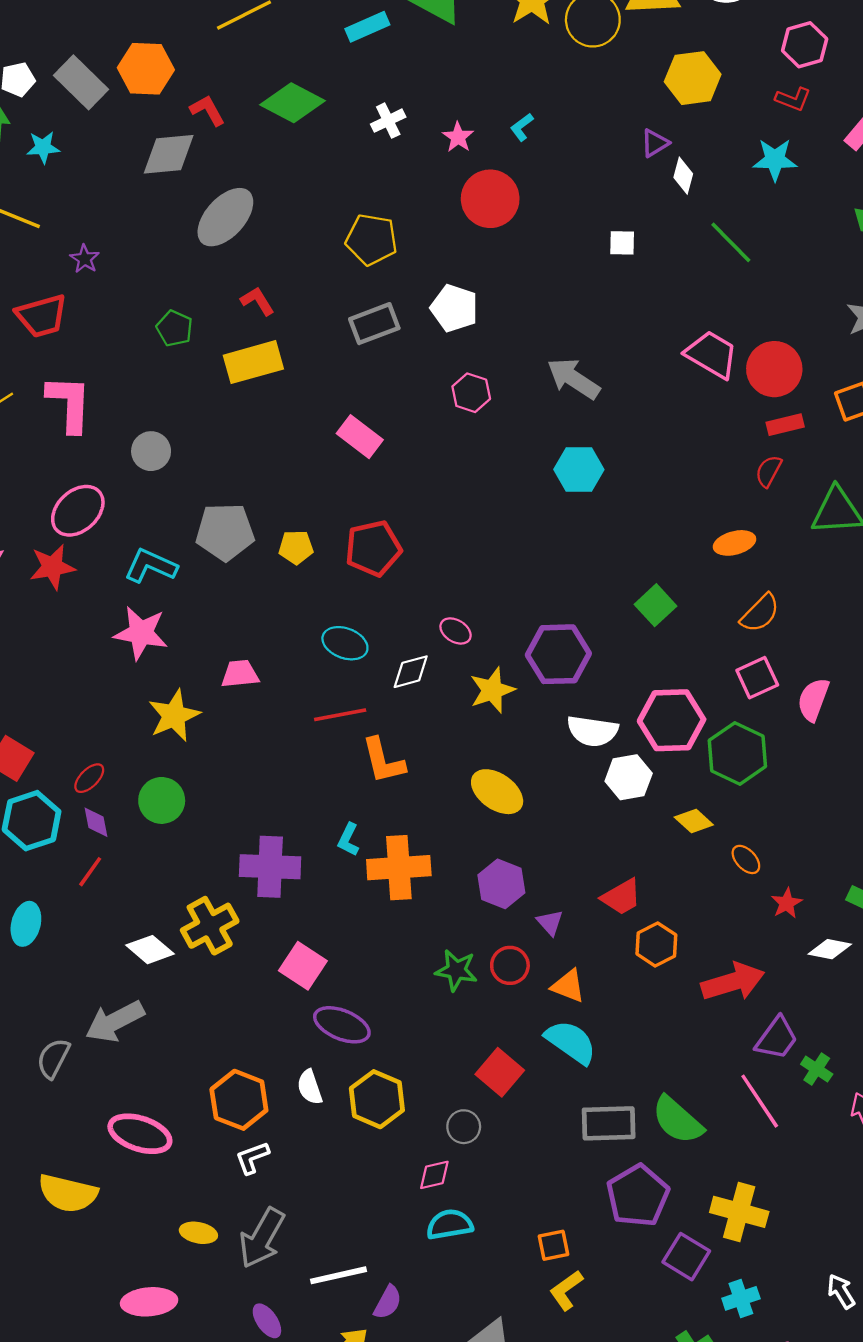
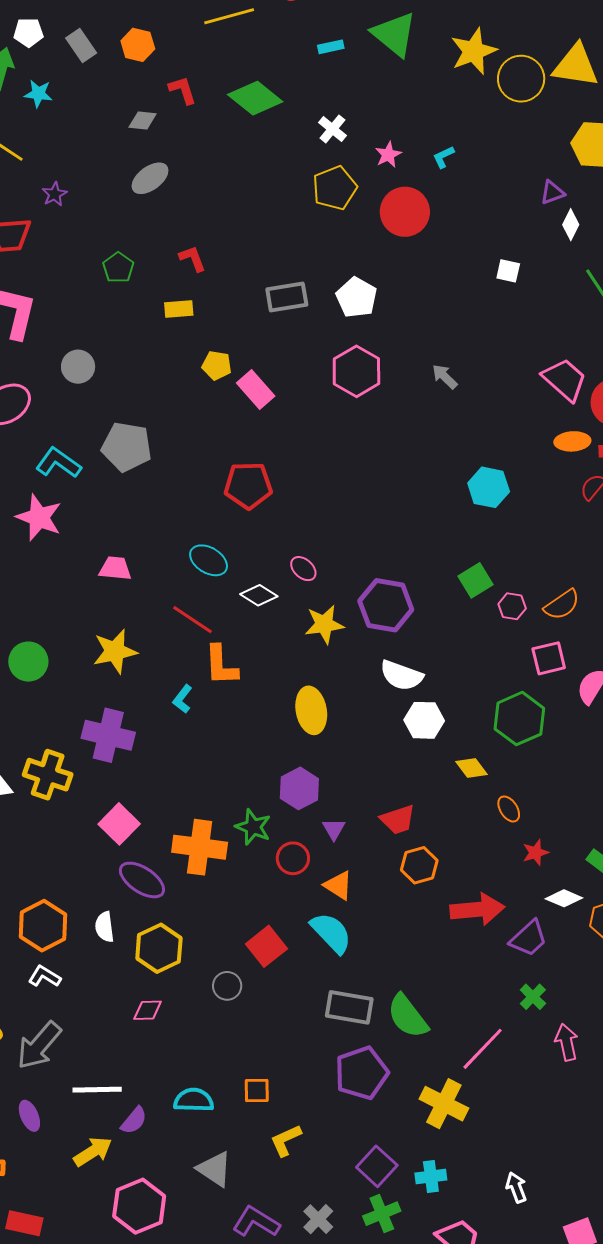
cyan rectangle: (367, 27) -> (331, 47), size x0.7
orange hexagon: (146, 69) -> (138, 45), size x0.7
gray rectangle: (81, 82) -> (81, 45), size x0.7
white cross: (388, 121) -> (332, 129), turned -36
gray diamond: (169, 154) -> (143, 121), size x0.6
gray ellipse: (225, 217) -> (150, 178), moved, size x0.7
yellow pentagon: (372, 239) -> (335, 188), moved, turned 30
yellow rectangle: (253, 362) -> (179, 309), size x0.6
gray arrow: (573, 379) -> (445, 377), size x0.6
pink hexagon: (471, 393) -> (356, 371), size x1.5
cyan hexagon: (579, 470) -> (489, 487), moved
orange ellipse: (735, 543) -> (572, 441), moved
yellow pentagon: (296, 547) -> (217, 365), moved
white diamond: (411, 672) -> (259, 595), turned 36
red line: (340, 715) -> (192, 620), turned 33
yellow star: (174, 716) -> (115, 651), moved
pink hexagon: (672, 720) -> (512, 606), moved, size x0.5
yellow ellipse: (497, 792) -> (311, 710), turned 33
cyan L-shape: (348, 840) -> (183, 699), moved
orange cross: (399, 868) -> (200, 847), moved
yellow cross: (210, 926) -> (48, 775), turned 36
green star: (456, 970) -> (253, 827), moved
purple trapezoid: (777, 1038) -> (529, 938), moved
pink line: (760, 1101) -> (483, 1049), moved, turned 66
white L-shape: (252, 1158) -> (44, 976), turned 40
pink diamond: (434, 1175) -> (148, 1010), moved
cyan semicircle: (450, 1224) -> (194, 1100), moved
orange square: (554, 1245) -> (257, 1090), moved
purple square: (686, 1257) -> (377, 1166), moved

